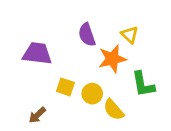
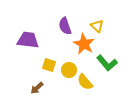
orange star: (112, 59) -> (84, 44), turned -30
green L-shape: (143, 84) -> (107, 63), turned -30
brown arrow: (37, 115) -> (37, 88), moved

